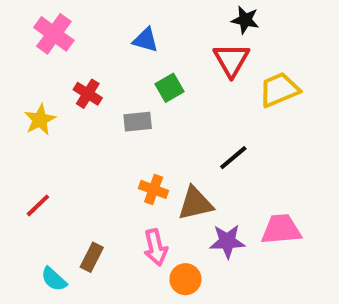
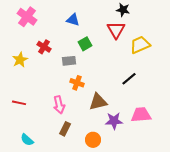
black line: (233, 158) -> (129, 79), moved
orange cross: (154, 189) -> (77, 83), moved
red line: (38, 205) -> (19, 103), turned 56
pink arrow: (156, 247) -> (59, 105), moved
brown rectangle: (92, 257) -> (65, 129), moved

